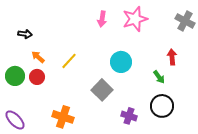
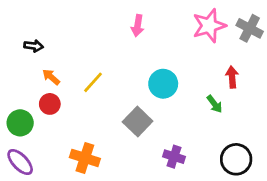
pink star: (135, 19) -> (209, 26), moved
green circle: (15, 76) -> (20, 123), moved
black circle: (162, 106) -> (236, 159), moved

